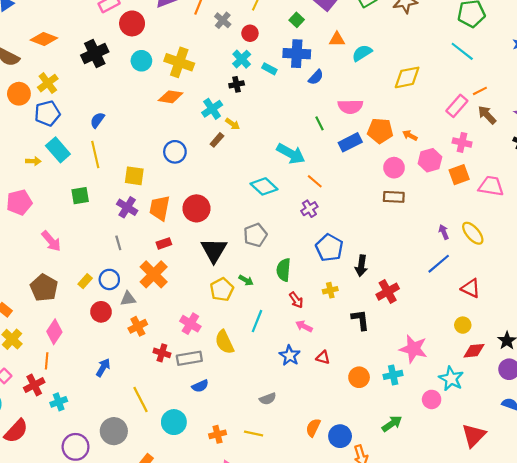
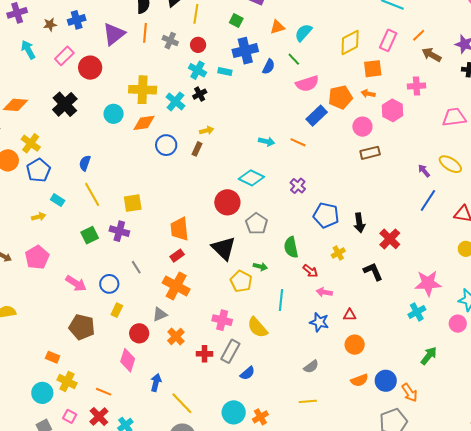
cyan circle: (141, 61) -> (114, 114), moved
pink rectangle: (457, 106) -> (388, 40), moved
cyan cross: (212, 109) -> (175, 101), moved
green line: (319, 123) -> (294, 59), moved
yellow arrow: (233, 124) -> (207, 130), turned -32
cyan rectangle: (58, 150) -> (58, 200), size x0.6
blue circle: (175, 152) -> (166, 145), moved
cyan arrow: (291, 154) -> (267, 142), size x0.6
orange square: (459, 175) -> (373, 69), moved, turned 30
orange line: (315, 181) -> (298, 142), moved
purple cross: (127, 207) -> (119, 231), moved
orange trapezoid: (160, 208) -> (180, 229), moved
red circle: (196, 208) -> (227, 202), moved
blue circle: (109, 279) -> (109, 284), moved
pink diamond: (54, 332) -> (128, 360), moved
gray rectangle: (189, 358) -> (230, 351), turned -35
orange line: (47, 361) -> (104, 392), turned -56
orange circle: (359, 377) -> (355, 345), moved
yellow line: (140, 399) -> (182, 403), moved
orange semicircle: (313, 428) -> (359, 380), turned -120
orange cross: (218, 434) -> (260, 417), moved

